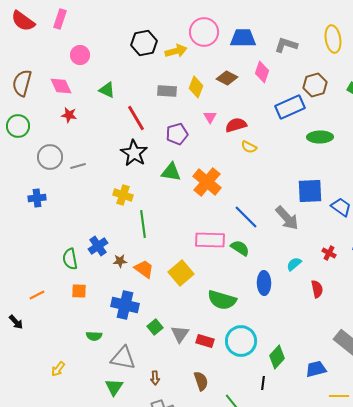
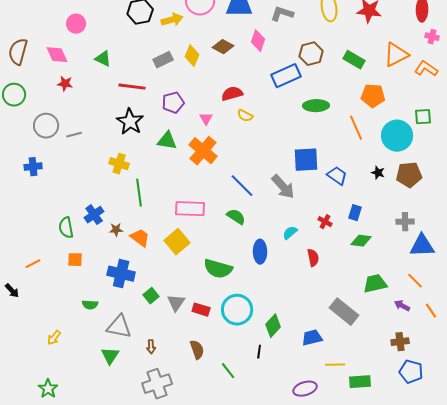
gray rectangle: (167, 91) -> (163, 60), turned -30
pink triangle: (210, 117) -> (206, 119), moved
red line: (136, 118) -> (132, 87), turned -52
pink rectangle: (210, 240) -> (190, 209), moved

